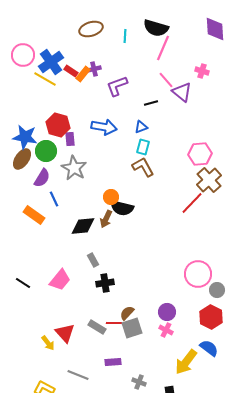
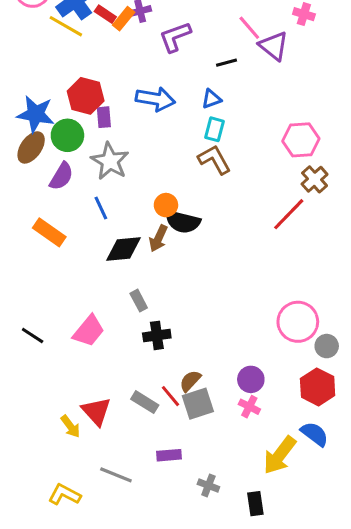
brown cross: (209, 180) -> (315, 179), size x0.7
blue line: (54, 199) -> (101, 208), moved
red line: (114, 323) -> (171, 396), turned 49

